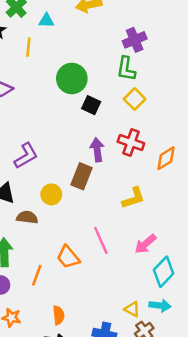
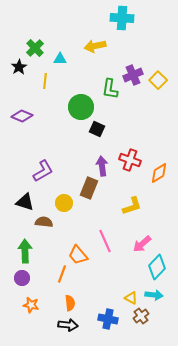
green L-shape: (126, 69) -> (110, 89), moved
yellow square: (135, 99) -> (158, 80), moved
orange line: (37, 275) -> (62, 274), moved

